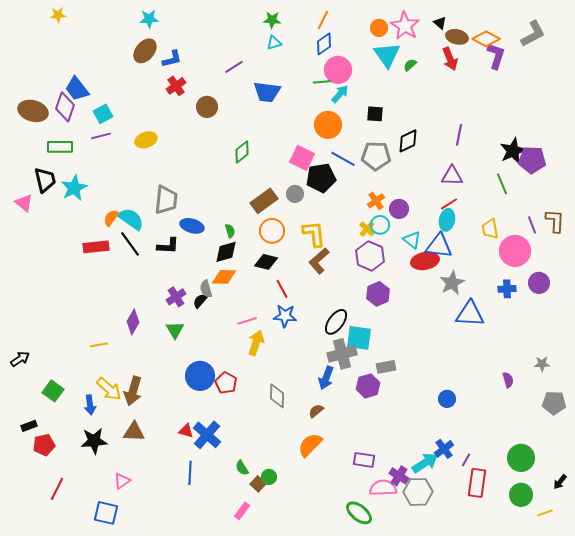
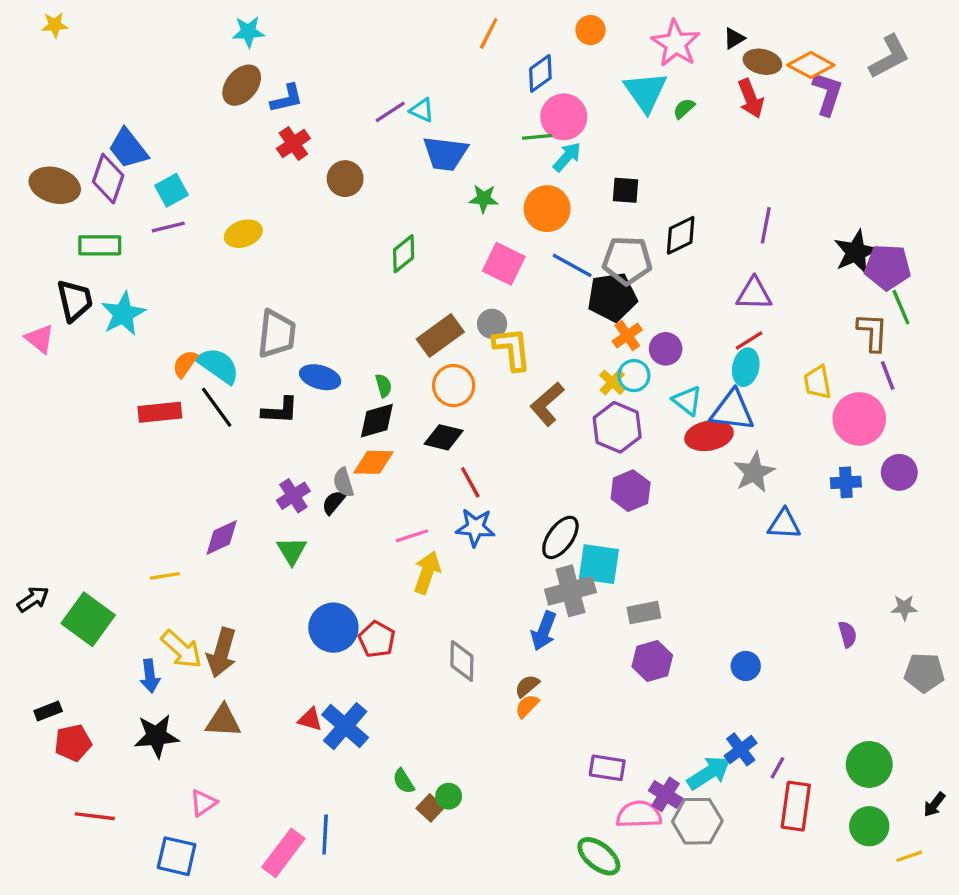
yellow star: (58, 15) -> (55, 25), moved
green star: (272, 20) -> (484, 199), moved
orange line: (323, 20) -> (489, 33), moved
black triangle: (440, 23) -> (734, 38), turned 48
orange circle: (379, 28) -> (590, 30), moved
cyan triangle: (274, 43) -> (422, 110), moved, turned 42
black pentagon: (321, 178) -> (612, 297), moved
green line: (502, 184) -> (901, 307), moved
brown L-shape: (555, 221) -> (873, 332), moved
yellow L-shape: (314, 234) -> (512, 349), moved
brown L-shape: (319, 261) -> (547, 404), moved
blue triangle: (470, 314) -> (784, 524), size x0.7
purple diamond: (133, 322) -> (222, 537), turned 35
purple hexagon: (368, 386) -> (652, 661), moved
green square: (53, 391) -> (88, 619), moved, size x1.4
orange semicircle: (310, 445) -> (527, 706), moved, size x0.6
blue line: (190, 473) -> (325, 835), moved
red line: (57, 489) -> (95, 816), turned 70
pink rectangle: (242, 511) -> (283, 853), moved, size x1.6

